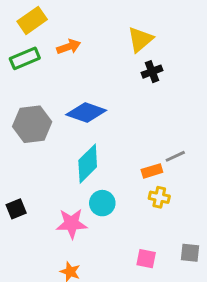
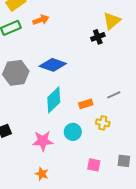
yellow triangle: (140, 39) -> (112, 21), moved
orange rectangle: (152, 171) -> (86, 104), moved
cyan circle: (102, 203) -> (73, 132), moved

